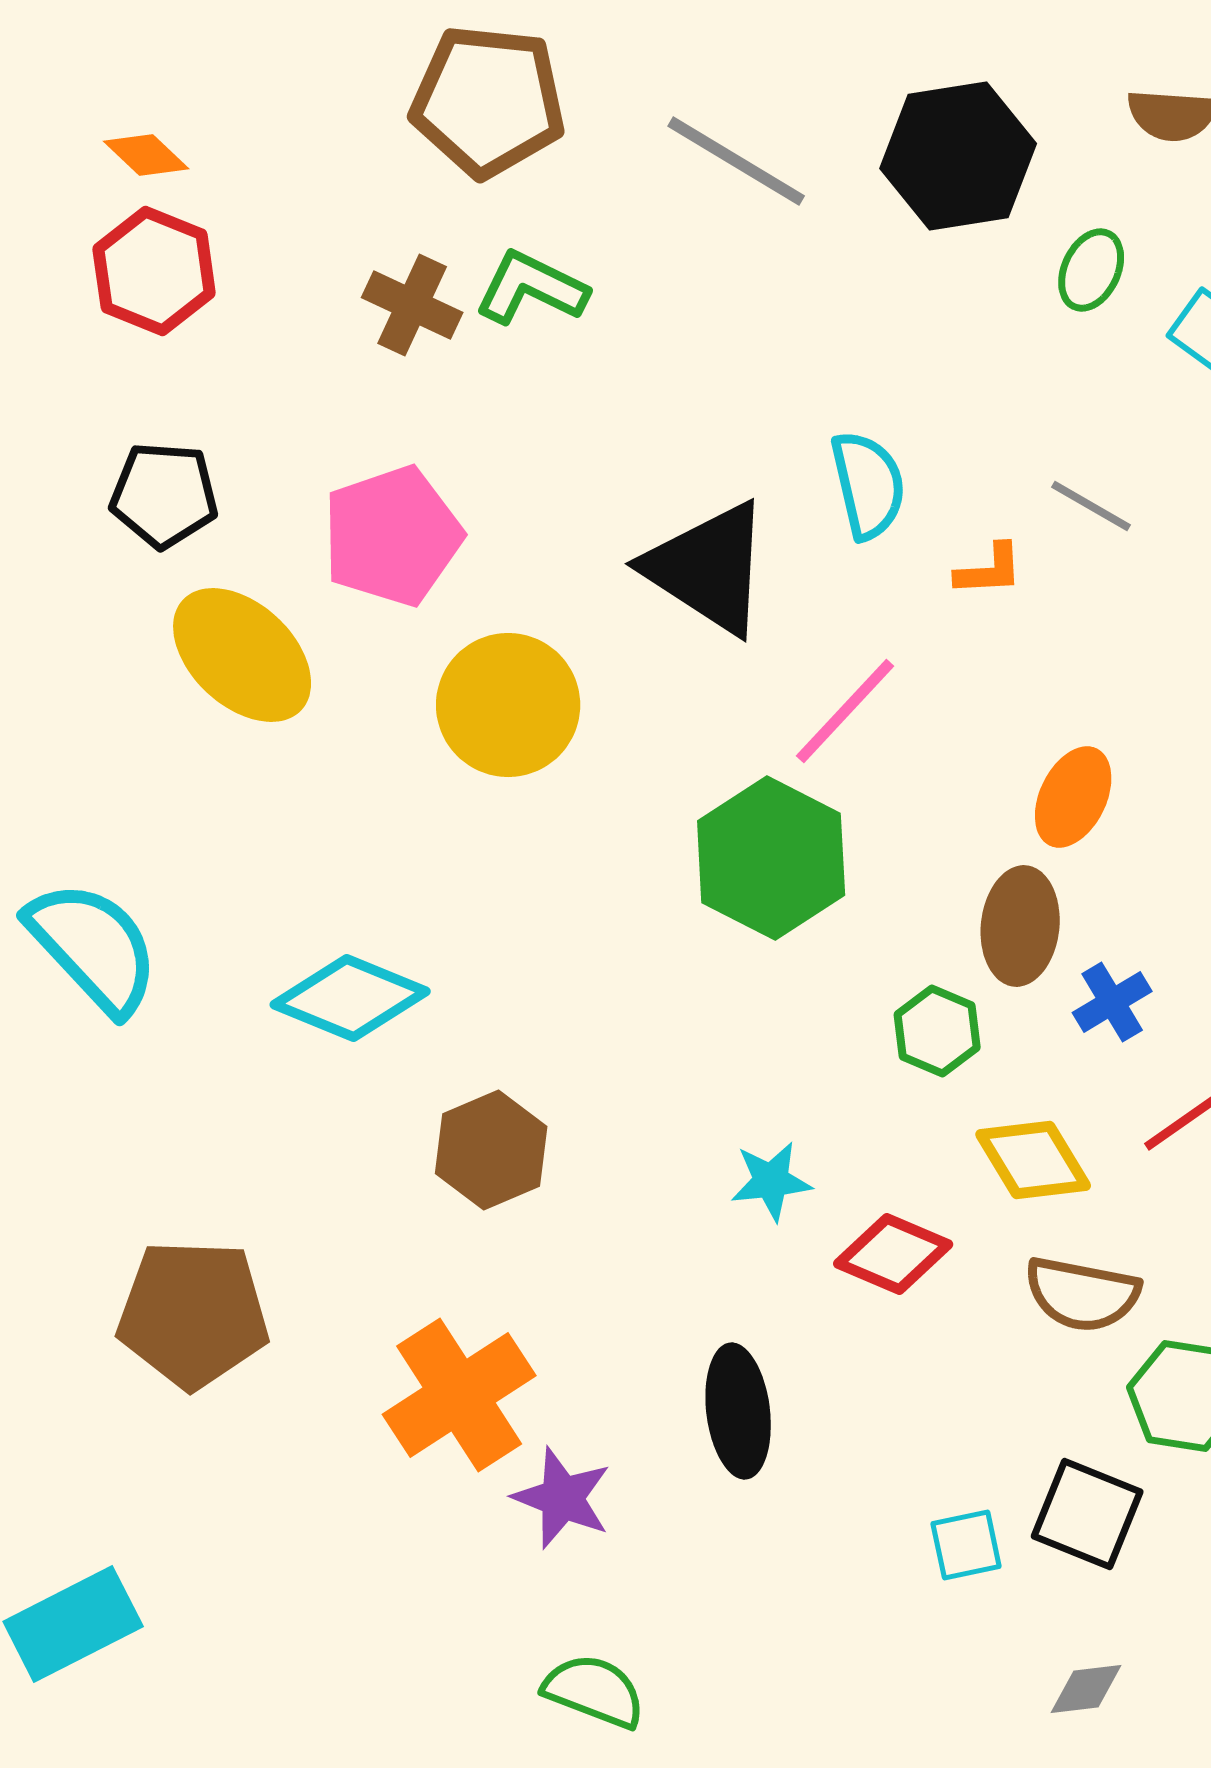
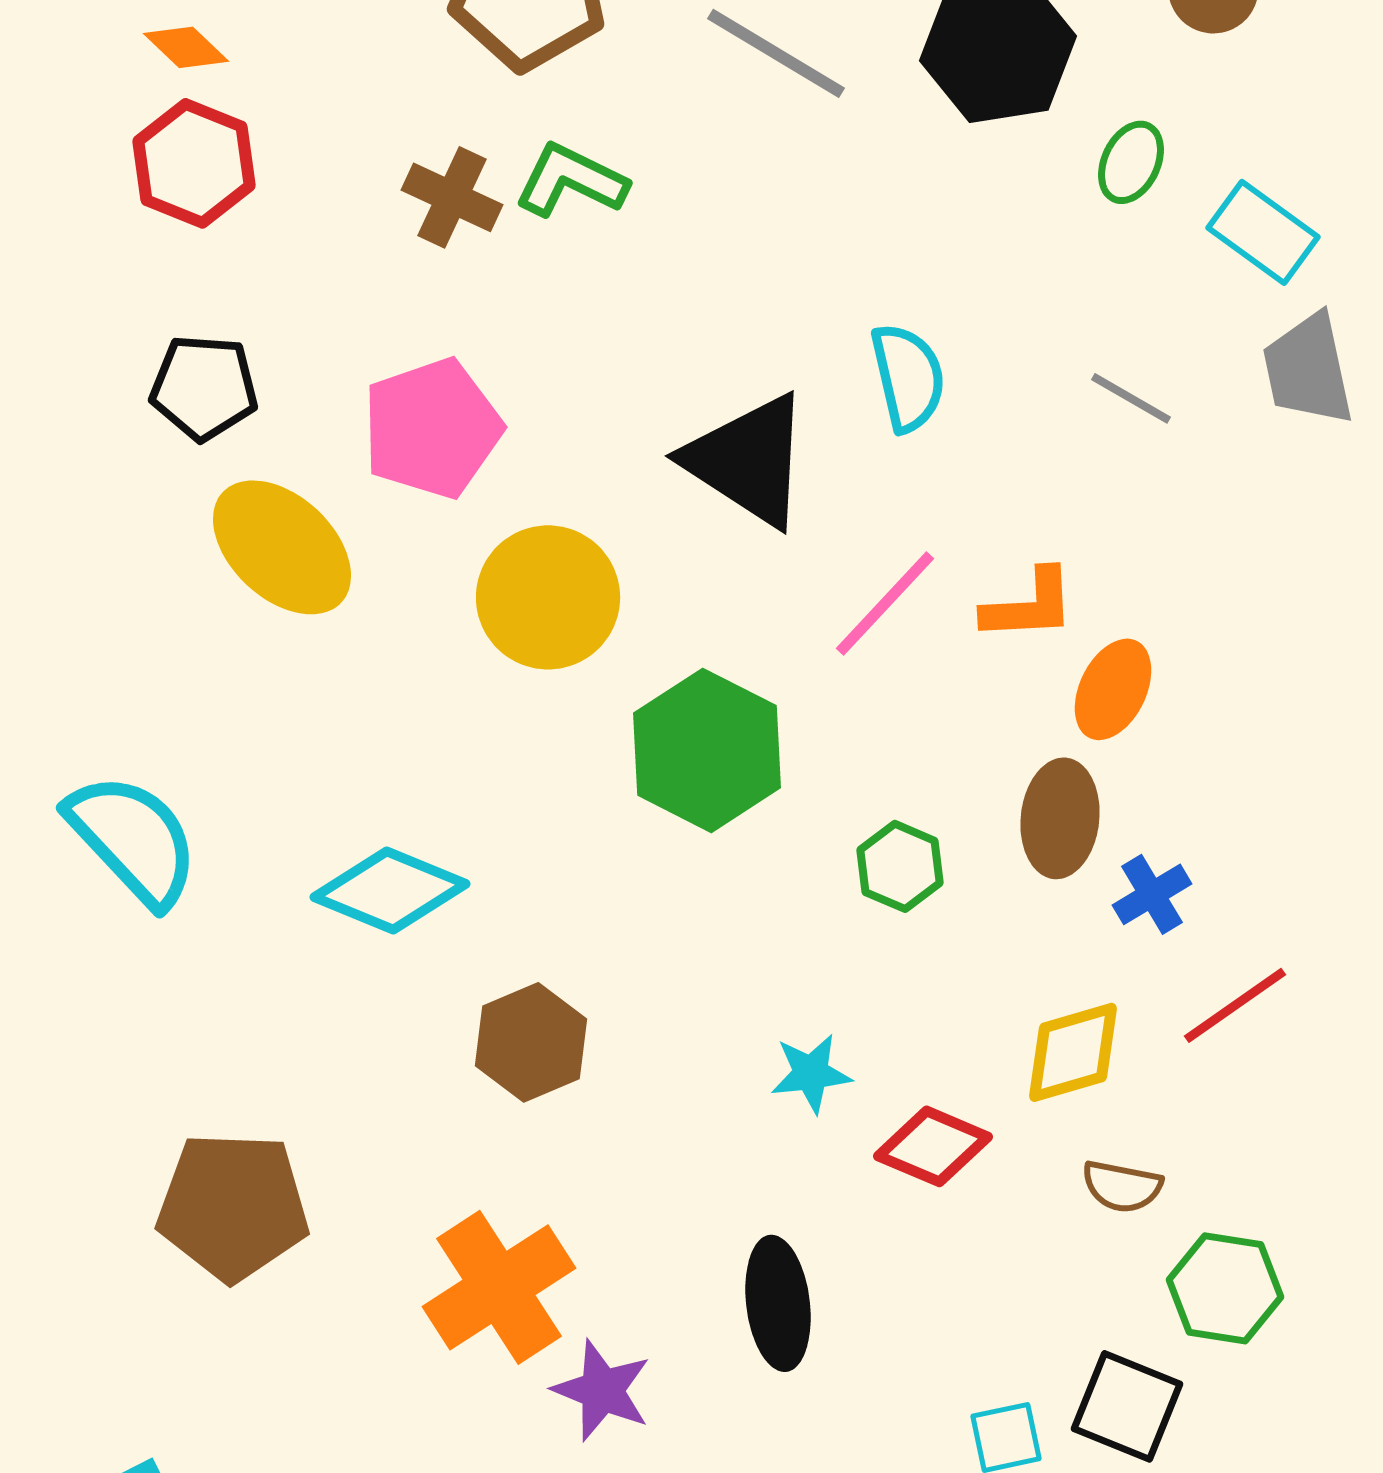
orange L-shape: (989, 570) -> (1029, 605), moved, size x1.4
green hexagon: (771, 858) -> (707, 750), moved
green hexagon: (937, 1031) -> (900, 866), moved
yellow diamond: (1033, 1160) -> (1073, 1052), turned -75
brown semicircle: (1082, 1294) -> (1122, 1186), size x0.7

